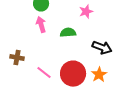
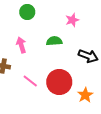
pink arrow: (41, 24) -> (21, 45), moved
orange star: (99, 75) -> (85, 95), moved

